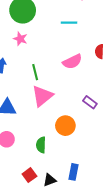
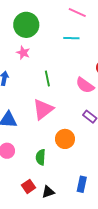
pink semicircle: (72, 62) -> (85, 85), moved, turned 60
green line: (35, 72) -> (47, 79), moved
blue rectangle: (74, 172) -> (82, 184), moved

